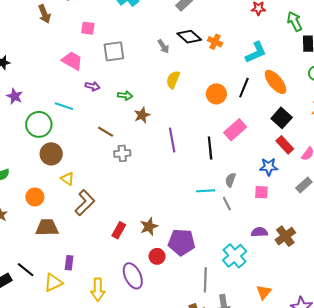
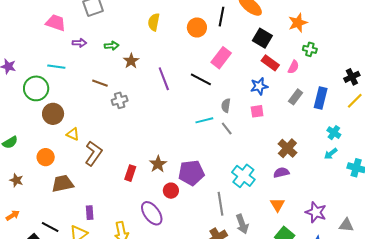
black line: (210, 148) -> (201, 79), turned -45
purple semicircle: (259, 232) -> (281, 173), moved

